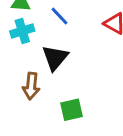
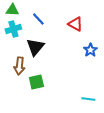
green square: (71, 110) -> (36, 82), moved

